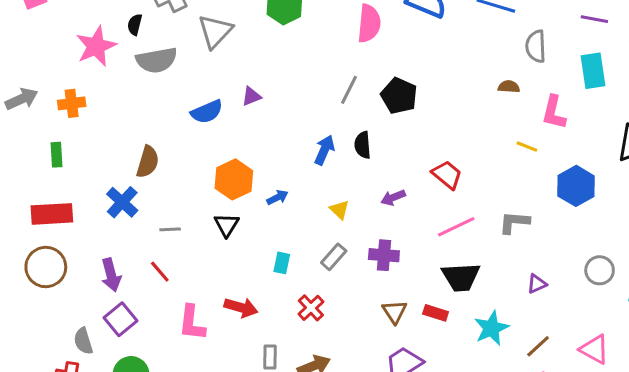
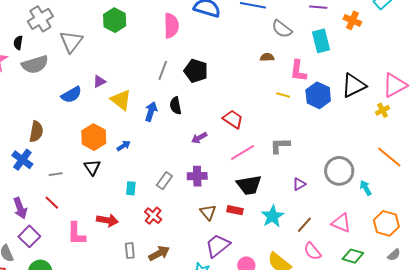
gray semicircle: (536, 46) -> (282, 29), turned -45
blue hexagon: (576, 186) -> (318, 95), moved
yellow triangle: (340, 210) -> (121, 100), moved, size x1.6
gray circle: (600, 270) -> (339, 171), size x1.5

